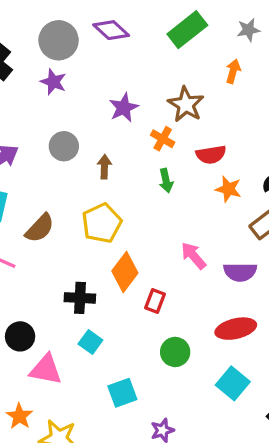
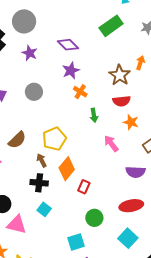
purple diamond: (111, 30) -> (68, 45), moved
gray circle: (59, 40) -> (24, 21), moved
orange arrow: (233, 71) -> (140, 63), moved
brown star: (186, 104) -> (120, 75), moved
orange cross: (163, 139) -> (80, 92), moved
brown arrow: (104, 167) -> (42, 160), moved, turned -32
pink arrow: (193, 256) -> (111, 144), moved
cyan square: (122, 393) -> (76, 242), moved

